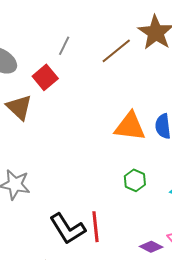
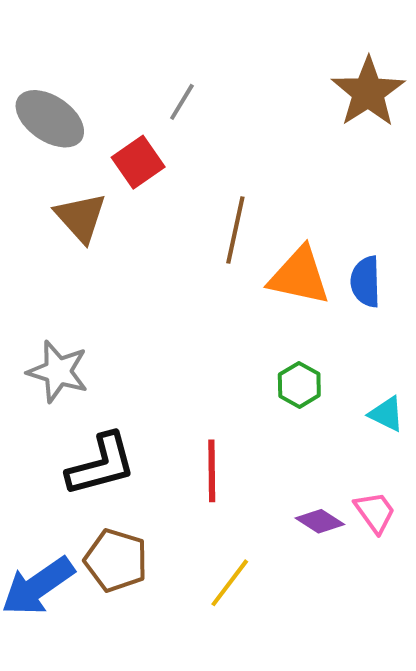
brown line: (116, 51) -> (235, 230), moved, turned -44
black L-shape: (68, 229) -> (101, 465), moved, turned -78

